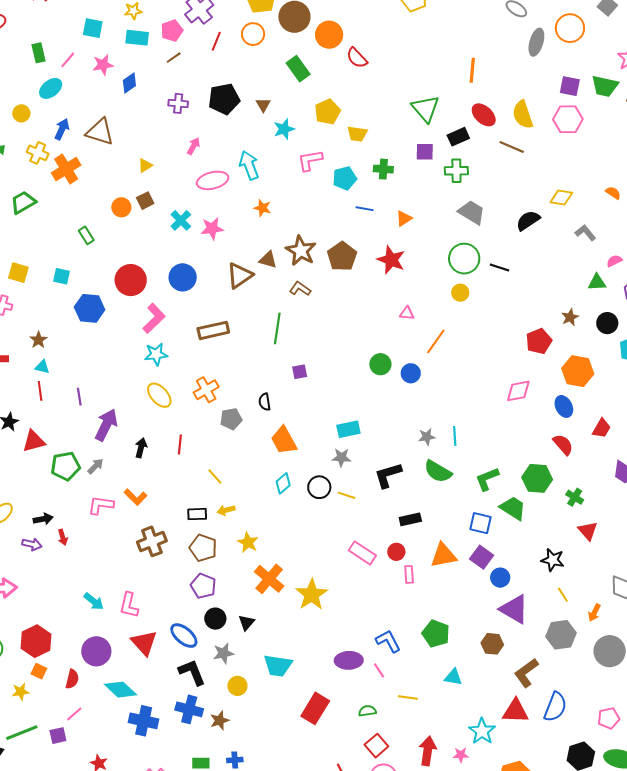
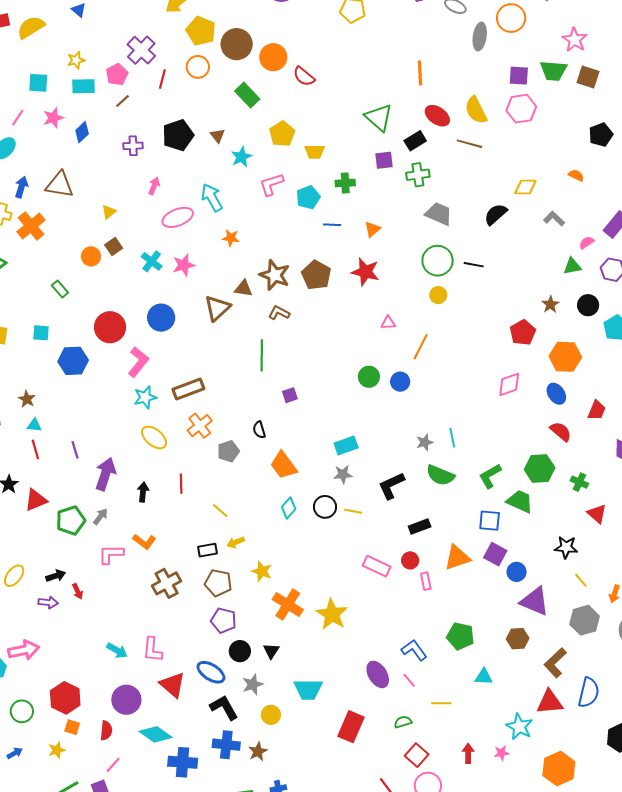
brown rectangle: (213, 330) -> (188, 389), moved
purple ellipse: (349, 660) -> (378, 674), turned 68
red arrow: (428, 751) -> (468, 753), size x0.7

